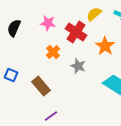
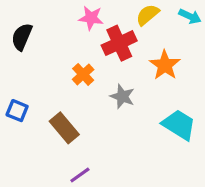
pink star: (48, 23) -> (91, 18), moved
red cross: (76, 32) -> (119, 43), turned 30

